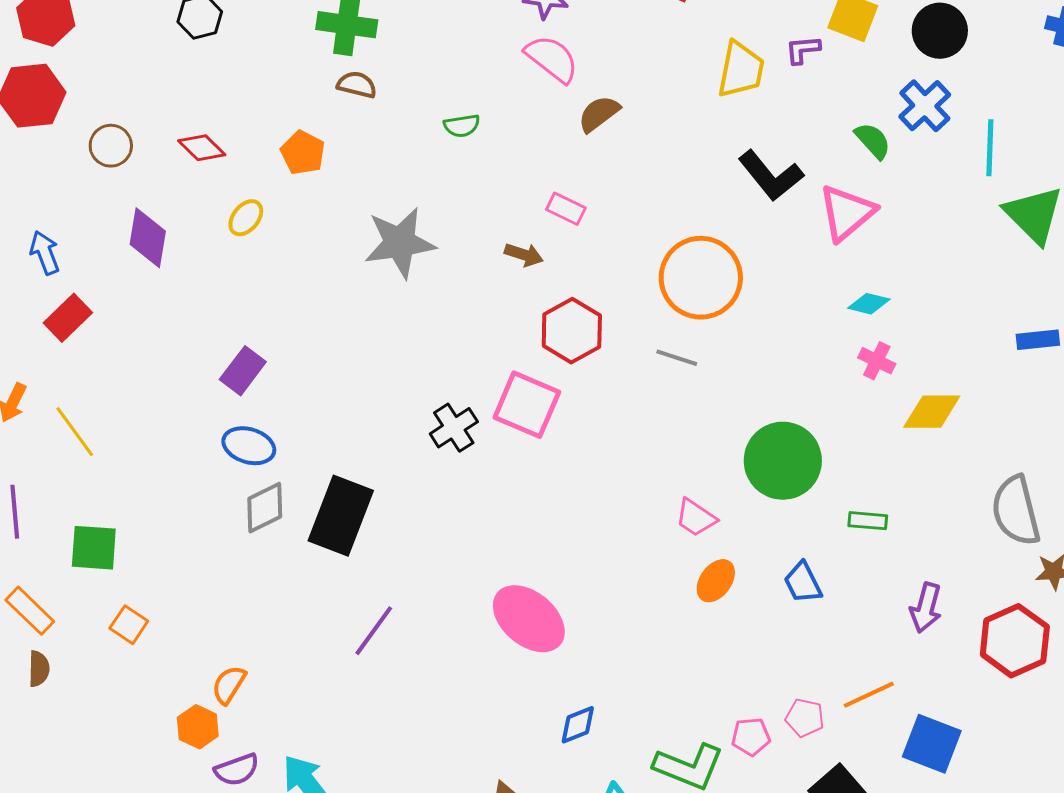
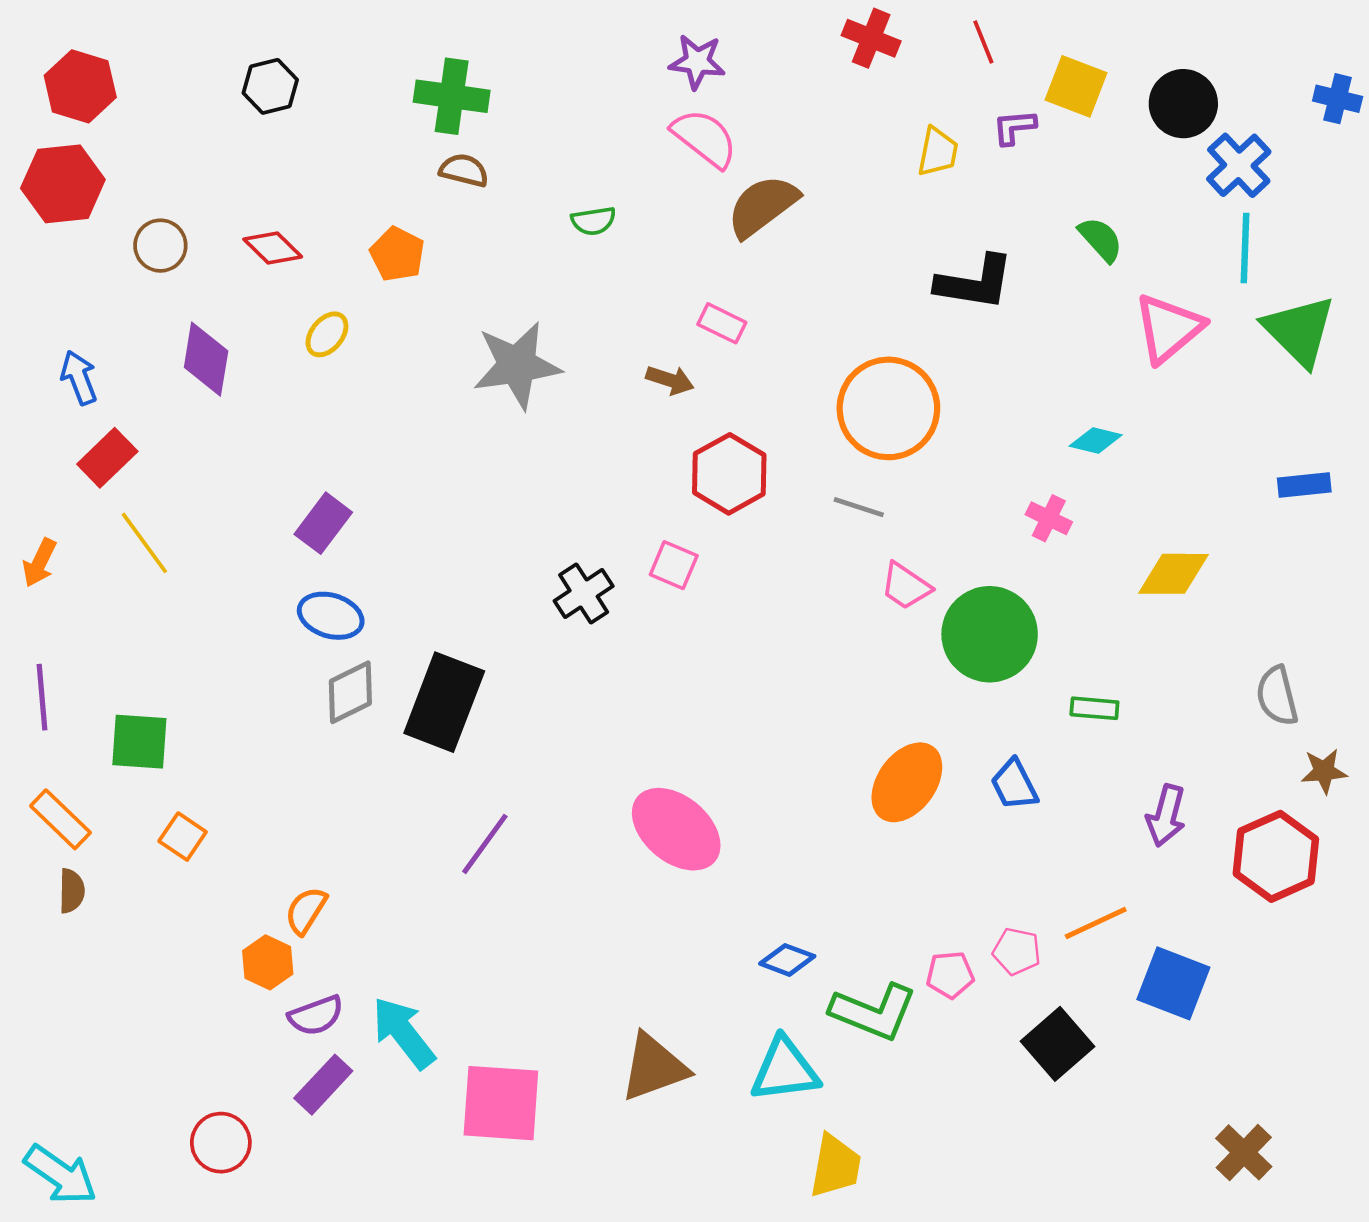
yellow trapezoid: (741, 70) -> (938, 152), size x0.7
blue cross: (925, 106) -> (1239, 165), moved
brown semicircle: (599, 114) -> (763, 206), size x1.4
black L-shape: (771, 176) -> (975, 283), turned -42
pink triangle: (847, 213) -> (1168, 328), moved
pink cross: (877, 361) -> (1049, 518), moved
pink square: (527, 405) -> (674, 565), size x0.6
yellow line: (75, 432) -> (144, 543), moved
gray semicircle: (1016, 511) -> (1277, 696), size x0.7
pink trapezoid: (696, 518) -> (906, 586), moved
orange ellipse: (716, 581) -> (907, 782), size x1.5
blue diamond: (578, 725) -> (787, 960), moved, turned 42

